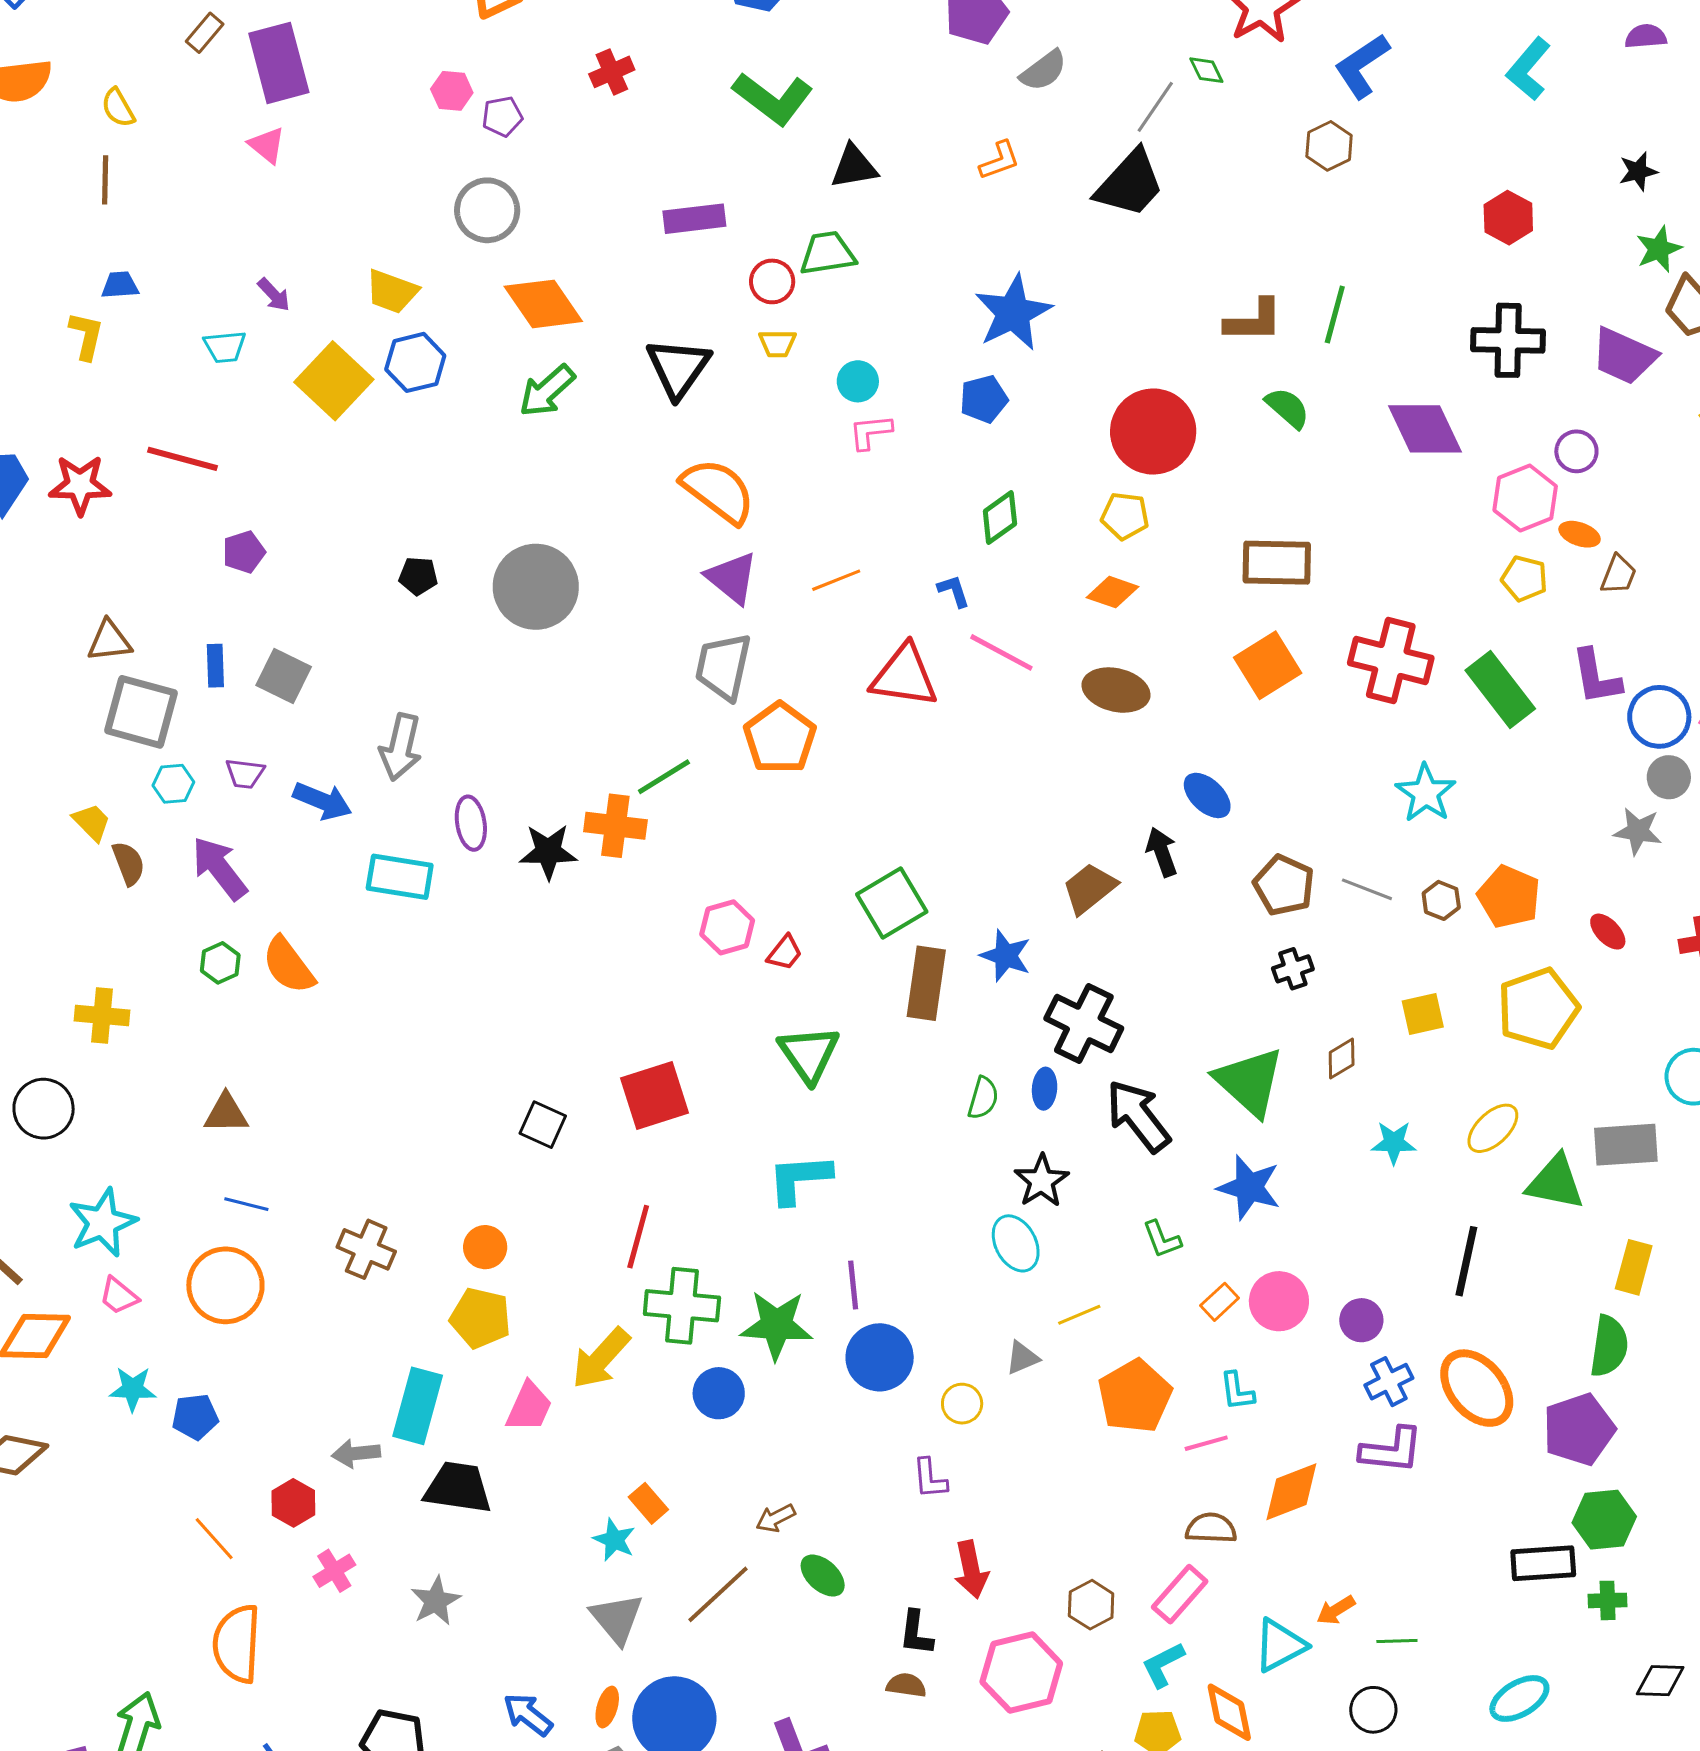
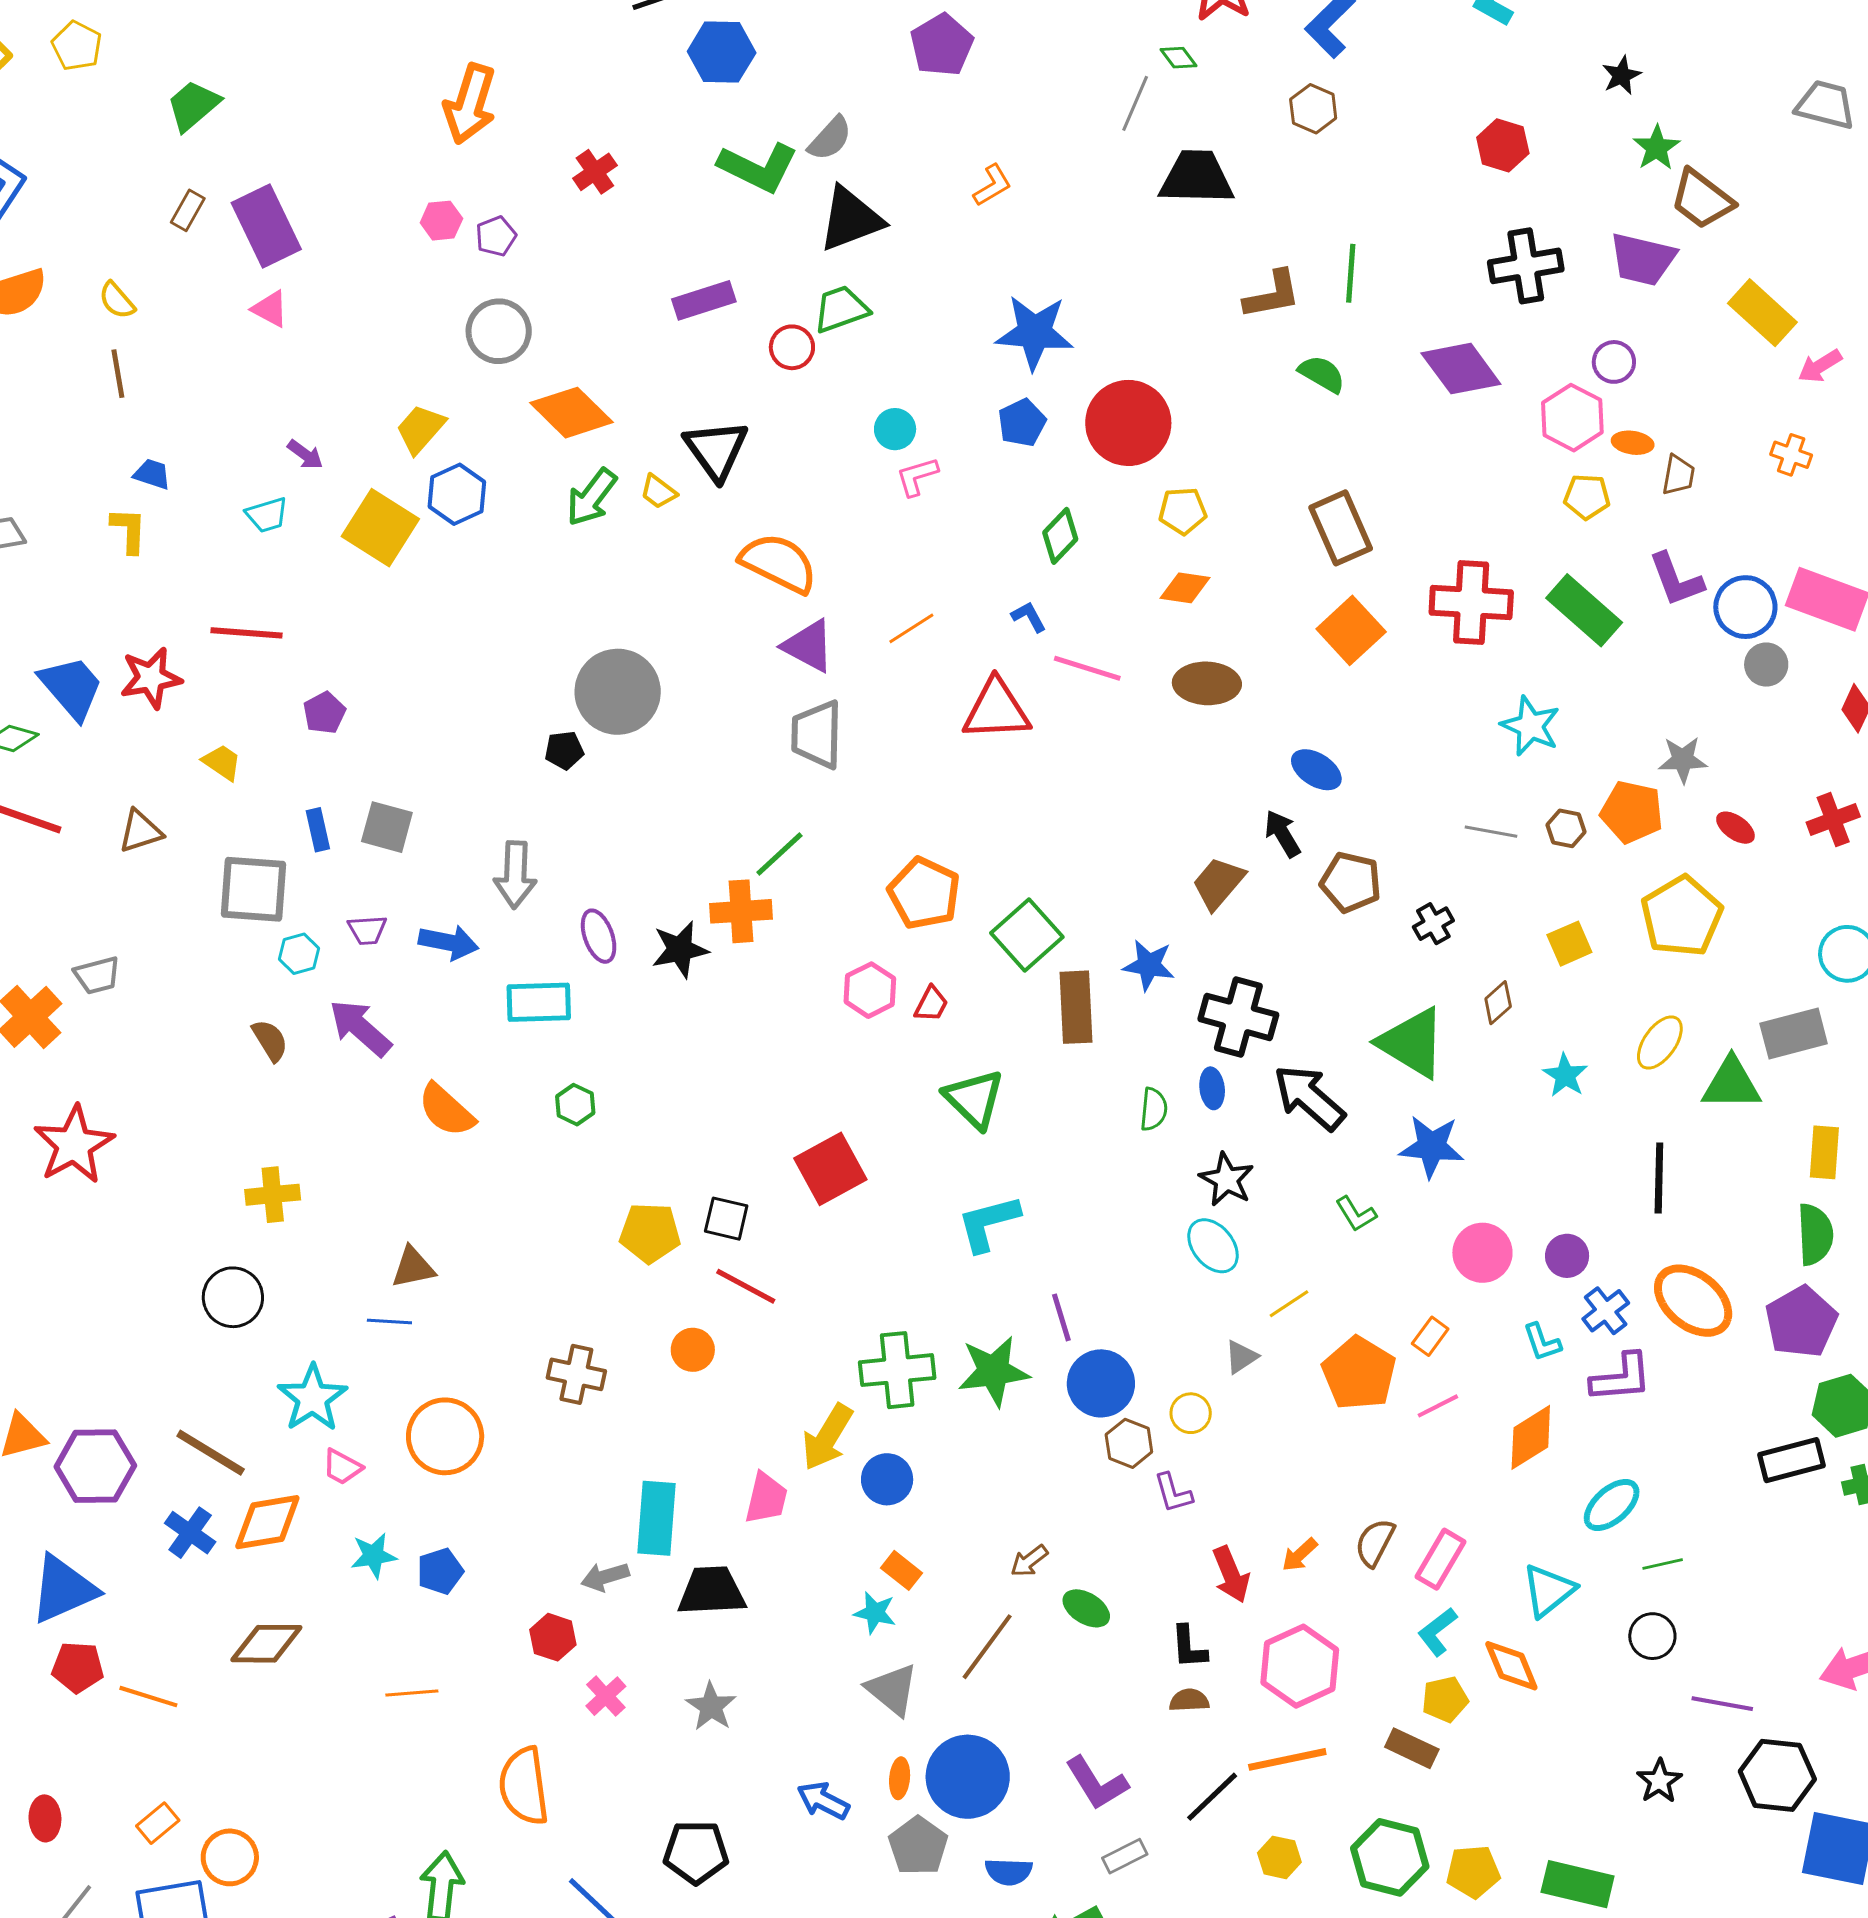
gray semicircle: (1043, 71) -> (830, 138), moved
black triangle: (854, 167) -> (851, 219), size x1.4
black trapezoid: (1130, 184) -> (1196, 178), moved, turned -120
blue trapezoid: (120, 285) -> (152, 474), turned 33
yellow trapezoid: (392, 291) -> (420, 429), turned 122
blue star: (1013, 313) -> (1035, 332), turned -30
yellow trapezoid: (777, 343) -> (658, 492), moved, turned 48
red circle: (1153, 432) -> (1128, 423), moved
brown rectangle: (1277, 563) -> (1341, 528), turned 76
black pentagon: (418, 576) -> (564, 750), moved
brown triangle: (109, 641) -> (140, 831), moved
orange pentagon: (780, 738) -> (924, 893), moved
yellow trapezoid: (92, 822) -> (222, 762), moved
gray star: (1638, 831) -> (1683, 760), moved
brown pentagon: (1284, 885) -> (1351, 882), moved
green hexagon: (220, 963) -> (575, 1105), moved
cyan star: (1394, 1143) -> (1565, 1075), turned -30
blue line: (246, 1204) -> (389, 1322), moved
red line: (638, 1237) -> (746, 1286), moved, turned -66
orange rectangle: (1220, 1302) -> (1430, 1336), moved
yellow pentagon: (480, 1318) -> (650, 1233), moved
cyan L-shape: (1237, 1391) -> (1542, 1342), moved
blue circle: (719, 1393) -> (887, 1479), moved
brown semicircle: (1211, 1528) -> (1375, 1543), moved, turned -54
orange line: (214, 1539) -> (412, 1693), moved, turned -42
brown hexagon: (1091, 1605) -> (1129, 1443), moved
orange arrow: (1336, 1610) -> (1300, 1555), moved
cyan ellipse: (1519, 1698) -> (1612, 1505), moved

